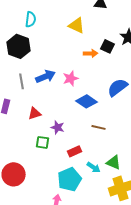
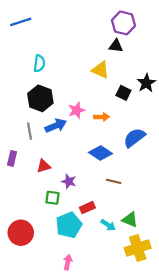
yellow triangle: (77, 25) -> (101, 70), moved
black hexagon: (19, 46) -> (40, 98), moved
orange arrow: (91, 53) -> (102, 117), moved
pink star: (71, 78) -> (76, 110), moved
cyan pentagon: (70, 179) -> (69, 225), moved

